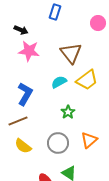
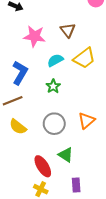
pink star: (29, 51) -> (34, 36), moved
brown triangle: (71, 53) -> (68, 30), size x0.7
green star: (68, 112) -> (53, 86), moved

